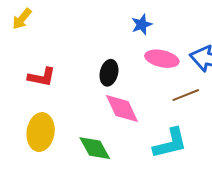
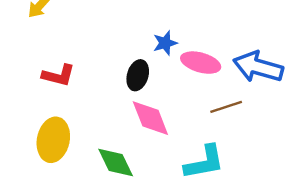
blue star: (142, 25) -> (165, 43), moved

